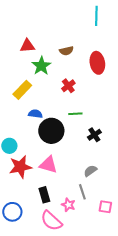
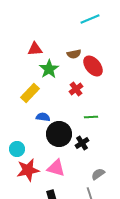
cyan line: (96, 16) -> (90, 19), moved, turned 66
red ellipse: (97, 63) -> (93, 66), moved, turned -30
green line: (75, 114) -> (91, 117), moved
black cross: (94, 135) -> (82, 143), moved

